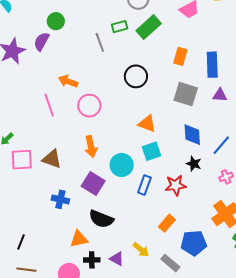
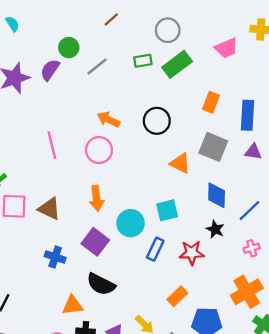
gray line: (100, 42) -> (97, 66), moved, turned 66
orange arrow: (68, 81) -> (109, 119), moved
orange triangle: (147, 124) -> (180, 163), moved

